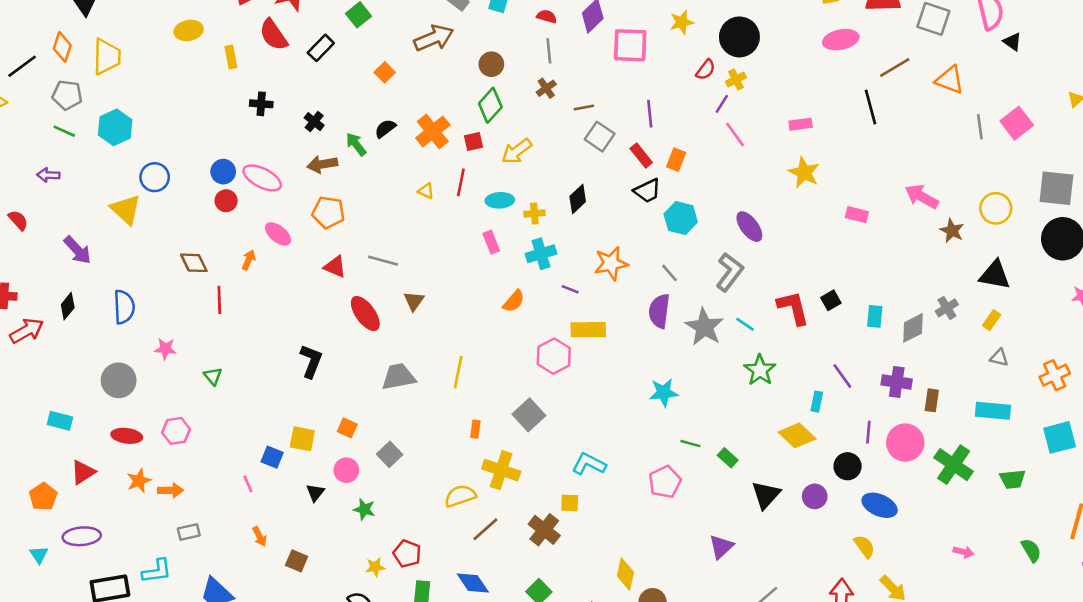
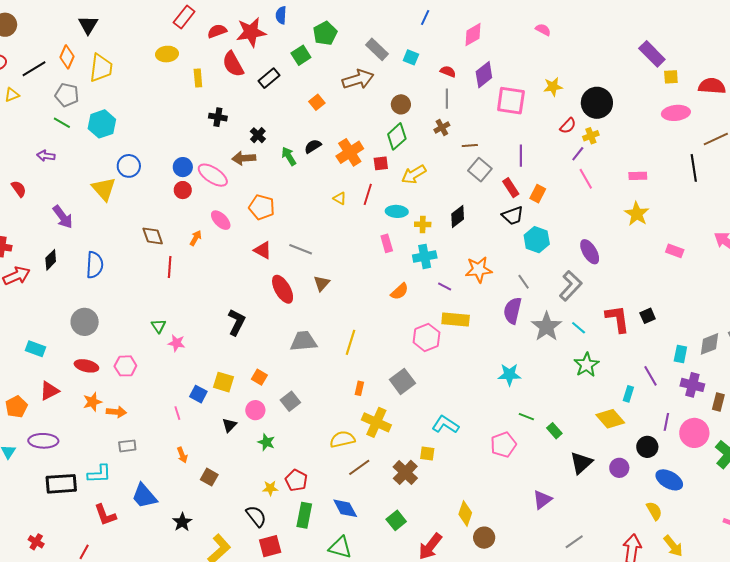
brown arrow: (322, 164) -> (244, 158), moved
cyan rectangle: (875, 316) -> (680, 354), moved
pink star: (165, 349) -> (176, 343), moved

